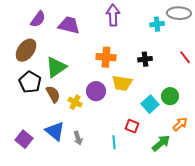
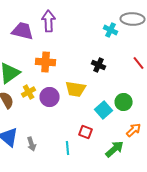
purple arrow: (113, 15) -> (49, 21), moved
cyan cross: (157, 24) -> (111, 30), turned 32
orange cross: (106, 57) -> (46, 62), moved
black cross: (145, 59) -> (99, 65), turned 32
yellow cross: (75, 102) -> (29, 92), moved, turned 32

